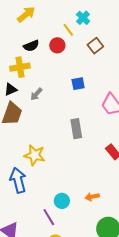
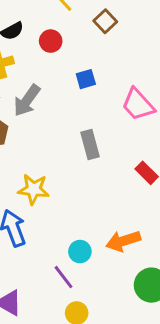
red circle: (57, 45) -> (51, 41), moved
gray arrow: (36, 94) -> (27, 100), size x1.6
orange arrow: (92, 197) -> (123, 241), size x1.6

